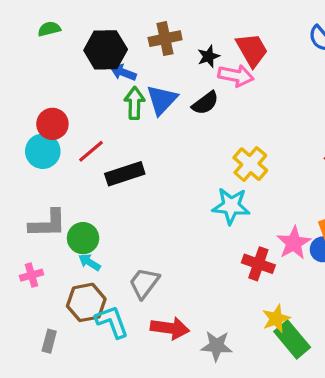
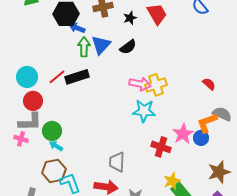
pink arrow: (236, 76) -> (140, 84), moved
red circle: (52, 124) -> (33, 101), moved
yellow cross: (250, 164) -> (156, 85), turned 30
black rectangle: (125, 174) -> (77, 77), moved
pink cross: (32, 275) -> (21, 139), moved, turned 32
gray trapezoid: (144, 283) -> (117, 162), moved, turned -35

